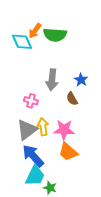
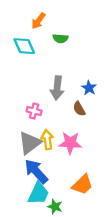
orange arrow: (35, 31) -> (38, 21), moved
green semicircle: (55, 35) -> (60, 38), size x0.6
orange trapezoid: (68, 152) -> (82, 185), moved, turned -85

